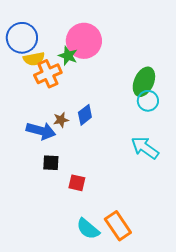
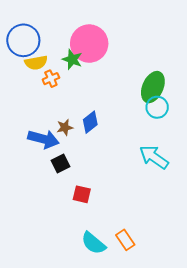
orange cross: (48, 74) -> (51, 79), size x0.6
black square: (51, 163) -> (61, 164), moved, turned -30
orange rectangle: (118, 226) -> (125, 240), size x0.7

